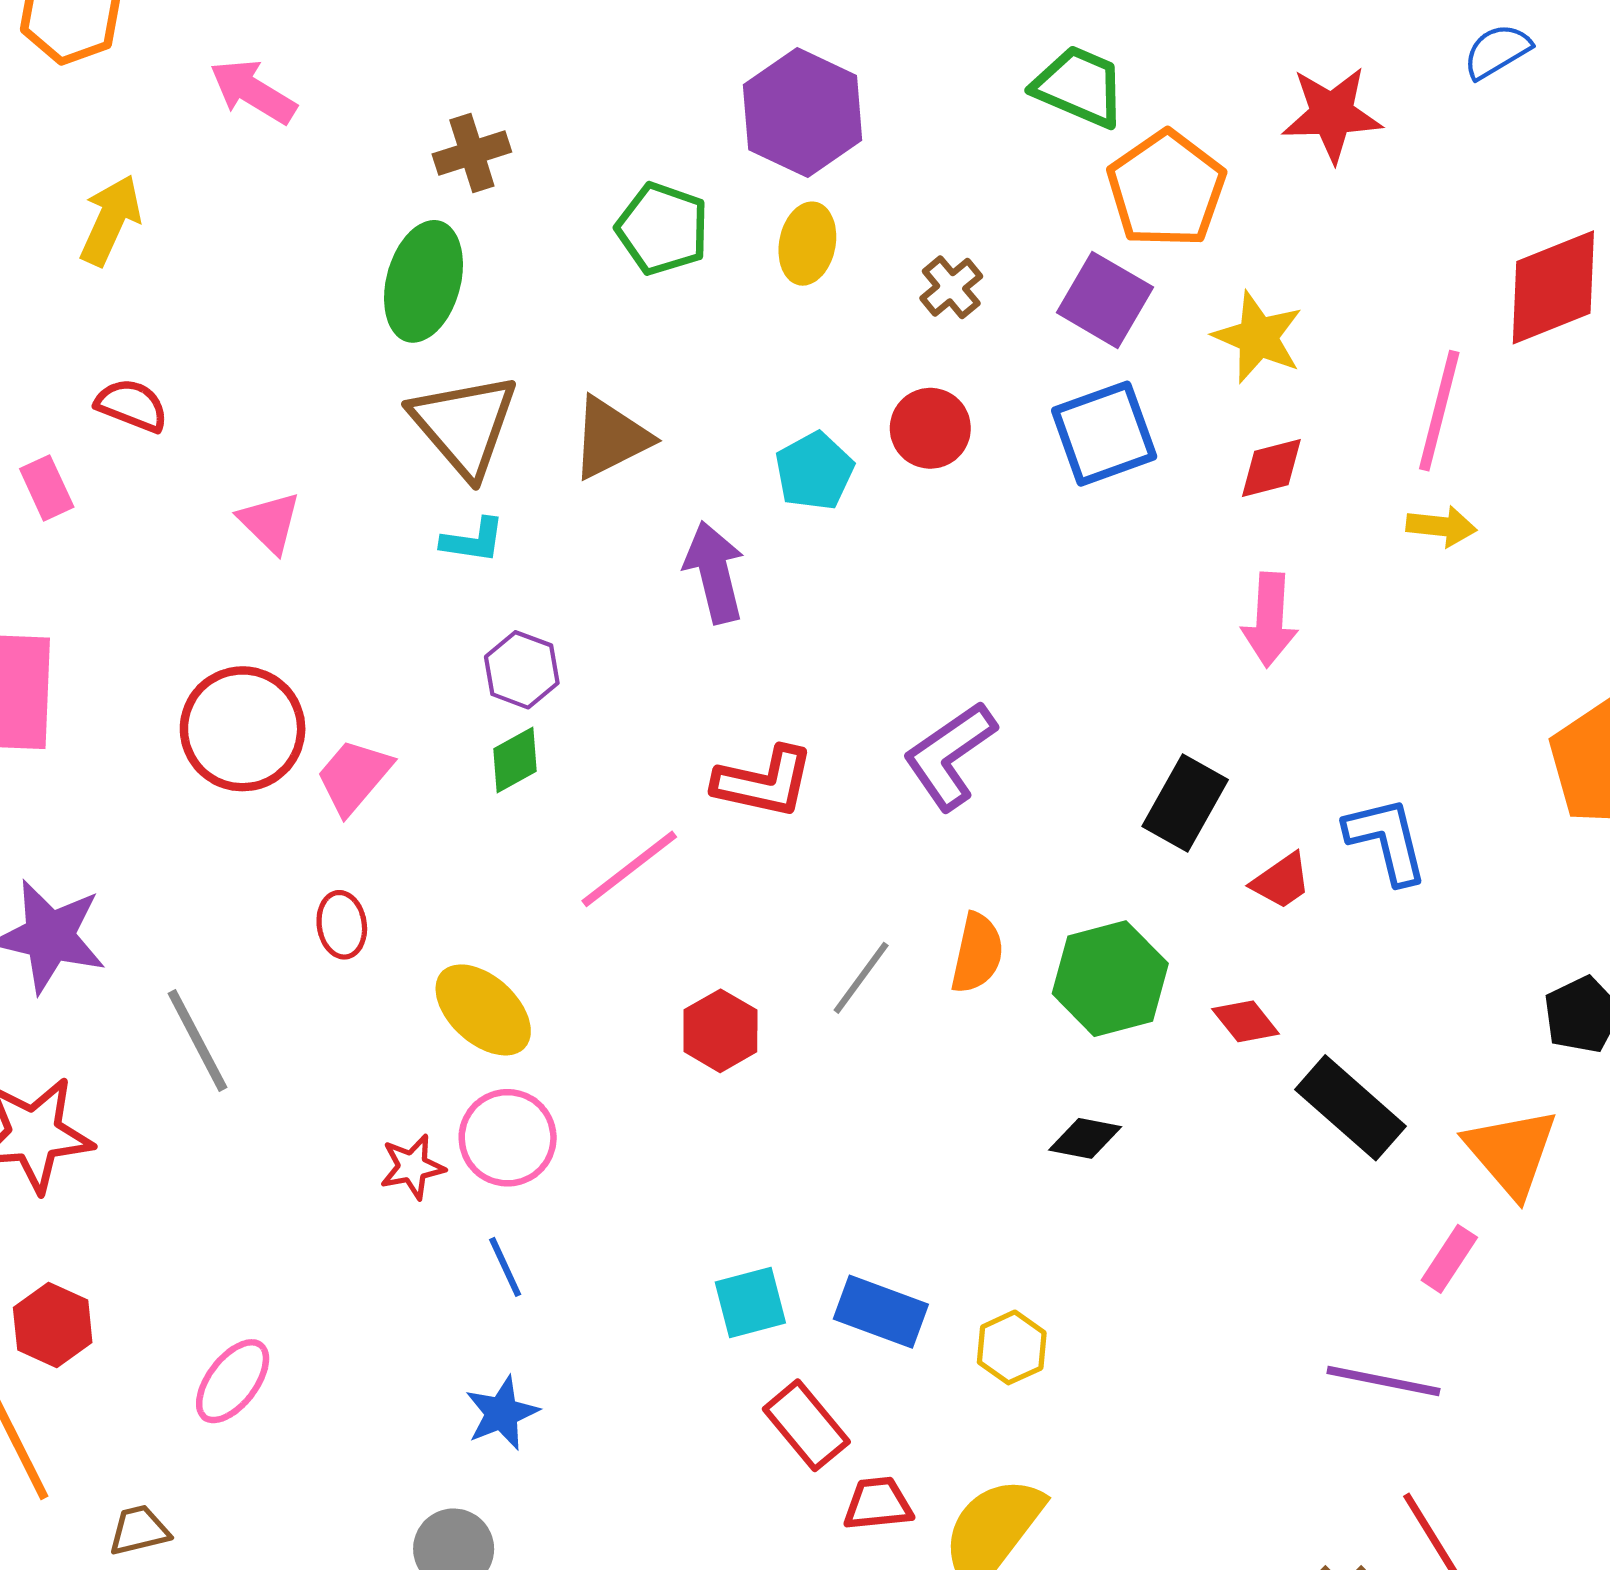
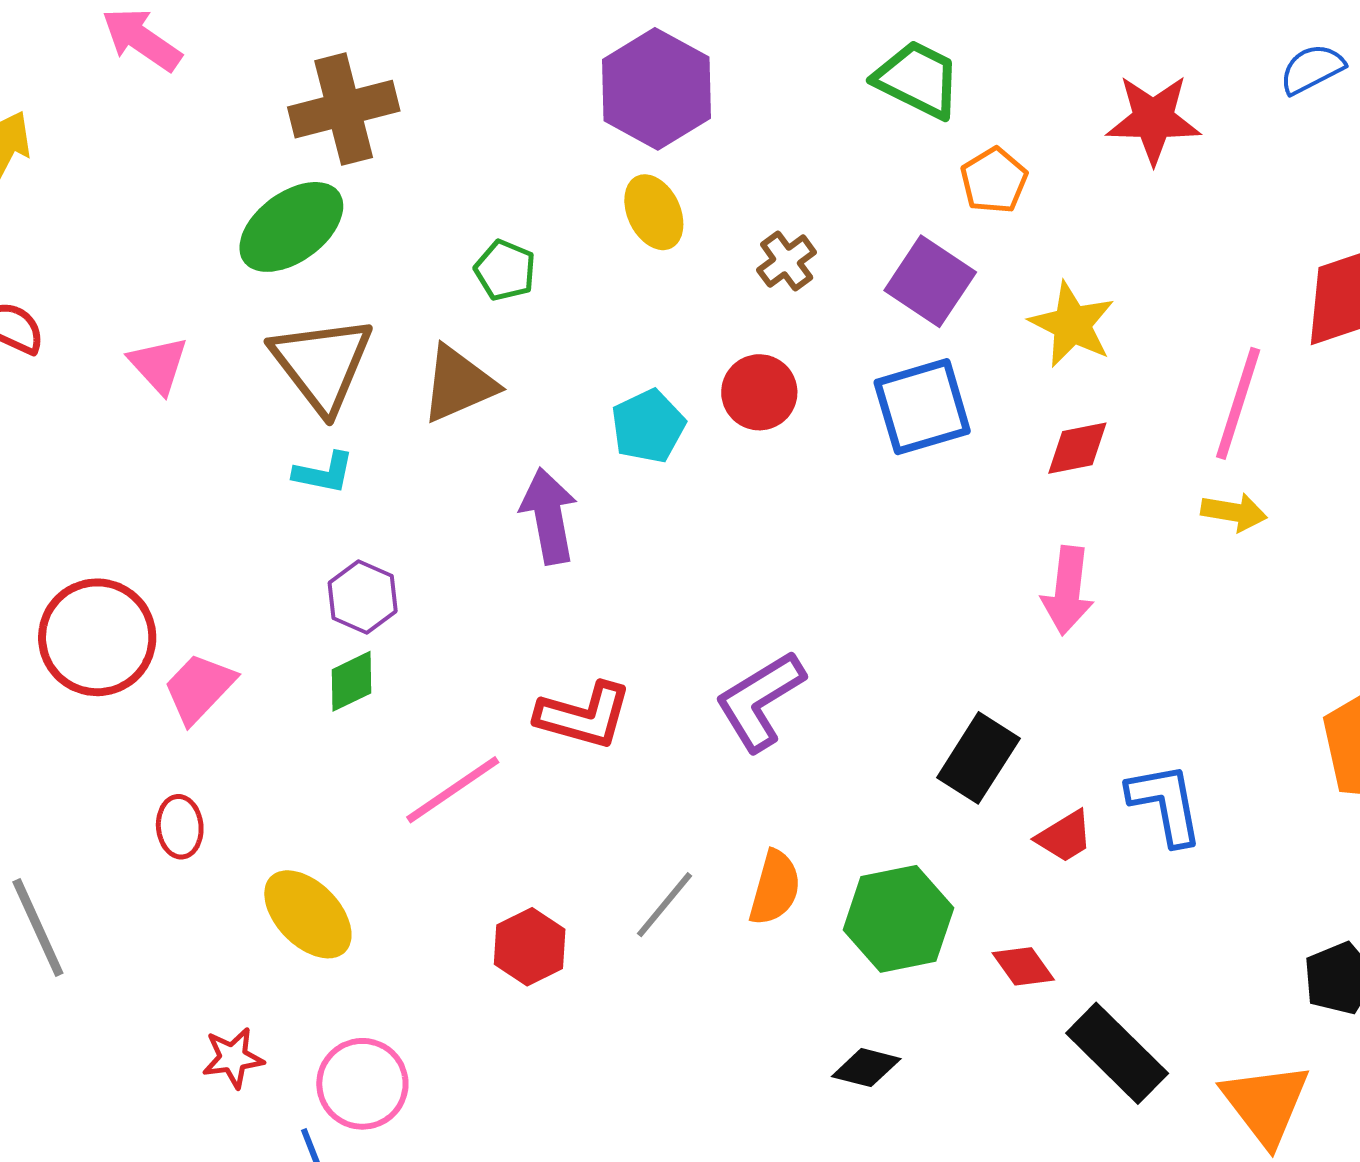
brown cross: (472, 153) -> (344, 109), size x1.5
orange pentagon: (1166, 189) -> (994, 180), size x0.6
green pentagon: (662, 229) -> (505, 270), moved, size x0.7
yellow ellipse: (807, 244) -> (654, 212), turned -40
green ellipse: (423, 281) -> (291, 227), turned 35
pink triangle: (270, 522) -> (158, 365), moved
pink circle: (508, 1138) -> (362, 1084), moved

